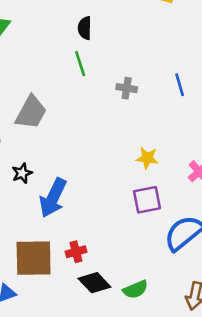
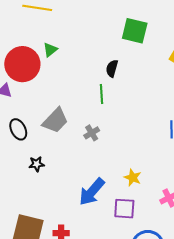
gray cross: (127, 88) -> (92, 133), moved, turned 35
blue arrow: (53, 198) -> (92, 192), moved

